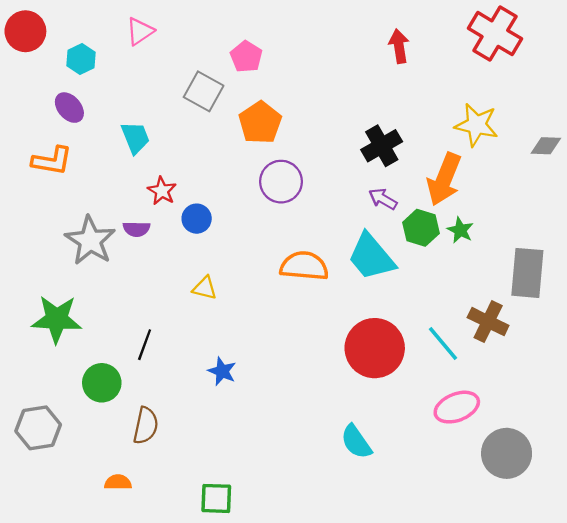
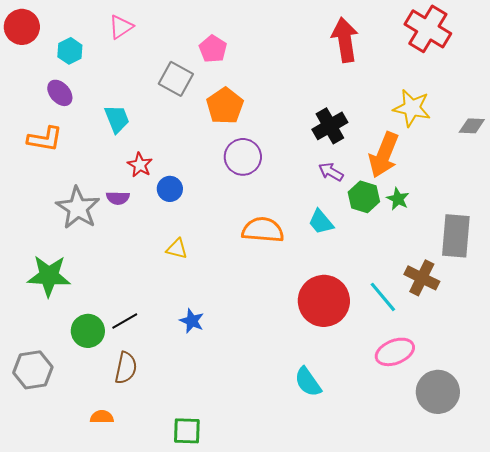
red arrow: (399, 46) -> (345, 40), size x1.5
cyan trapezoid: (371, 257) -> (321, 222), size x0.6
black line: (145, 345) -> (125, 321), moved, turned 40

